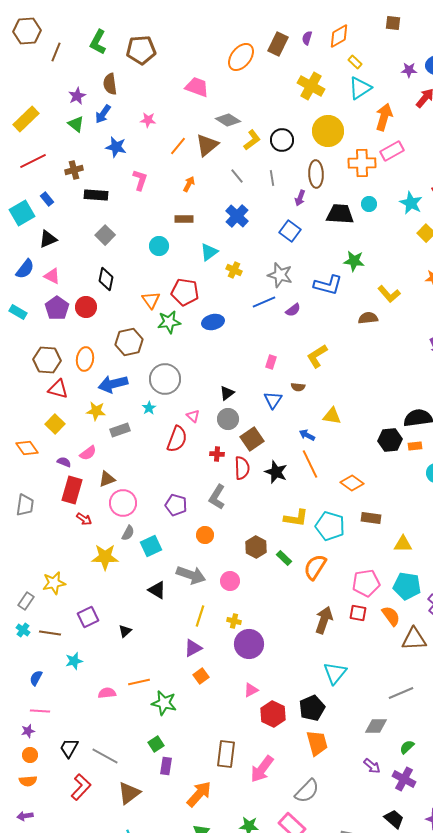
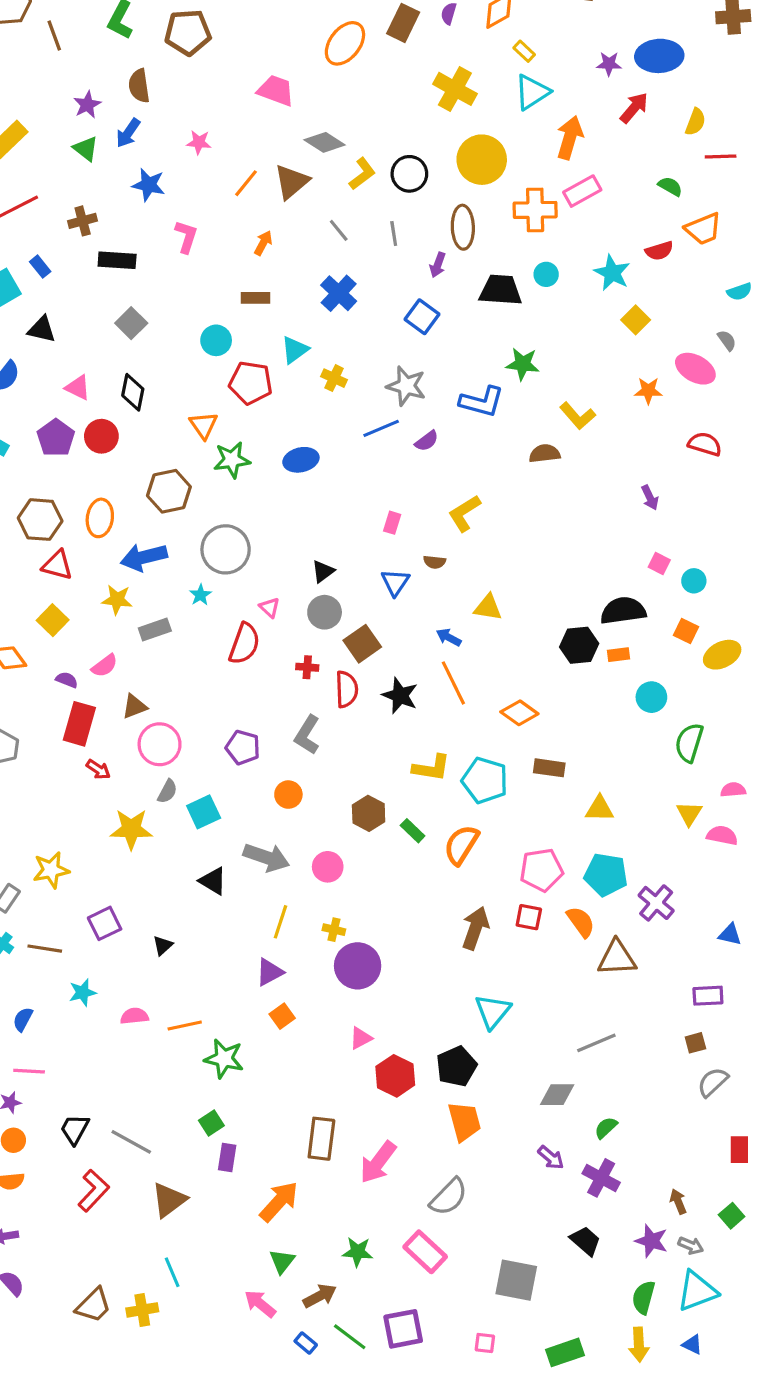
brown line: (56, 52) -> (54, 35), turned -42
black triangle: (48, 239) -> (42, 329), turned 36
pink triangle: (52, 276) -> (78, 388), moved
red pentagon: (185, 292) -> (251, 383), moved
pink semicircle: (107, 693) -> (134, 1016), moved

